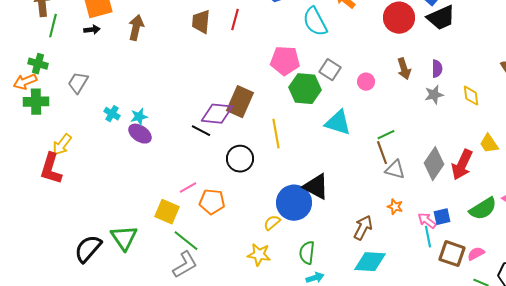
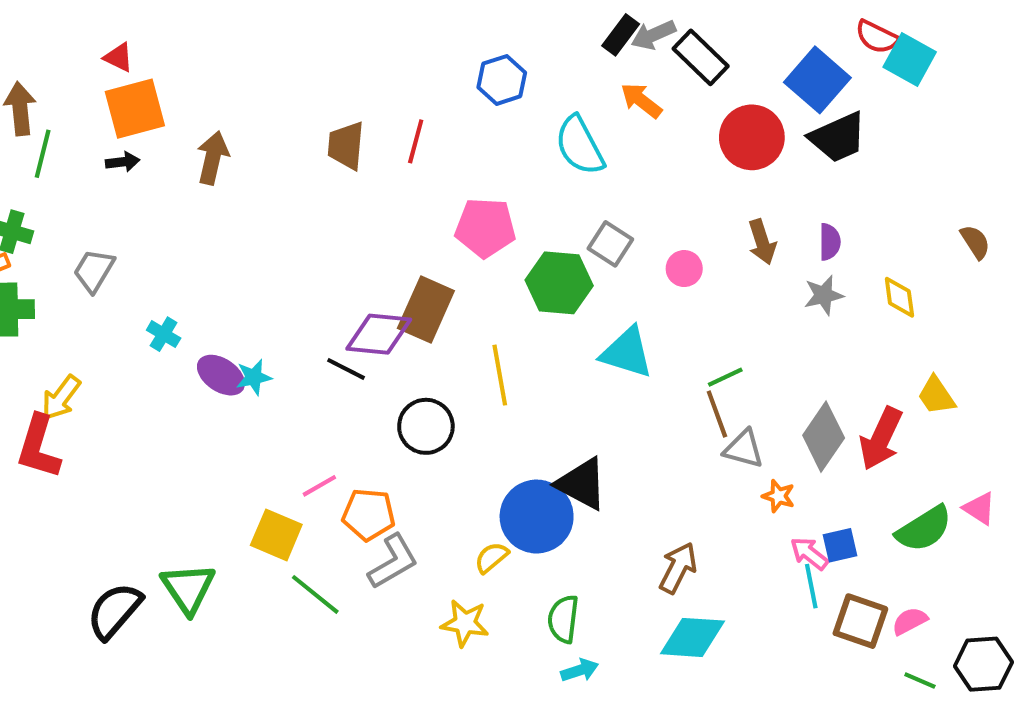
pink pentagon: (285, 61) -> (485, 228), moved
cyan star: (139, 117) -> (254, 377), moved
orange star: (395, 207) -> (778, 496), moved
gray L-shape: (185, 265) -> (393, 562), moved

